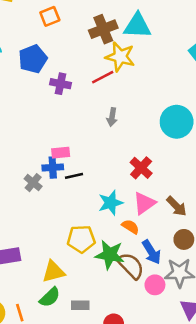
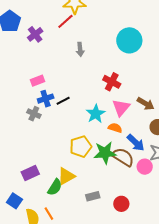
purple cross: (60, 84) -> (35, 34), turned -35
pink rectangle: (61, 153) -> (38, 81), moved
green semicircle: (50, 297) -> (55, 187), moved

